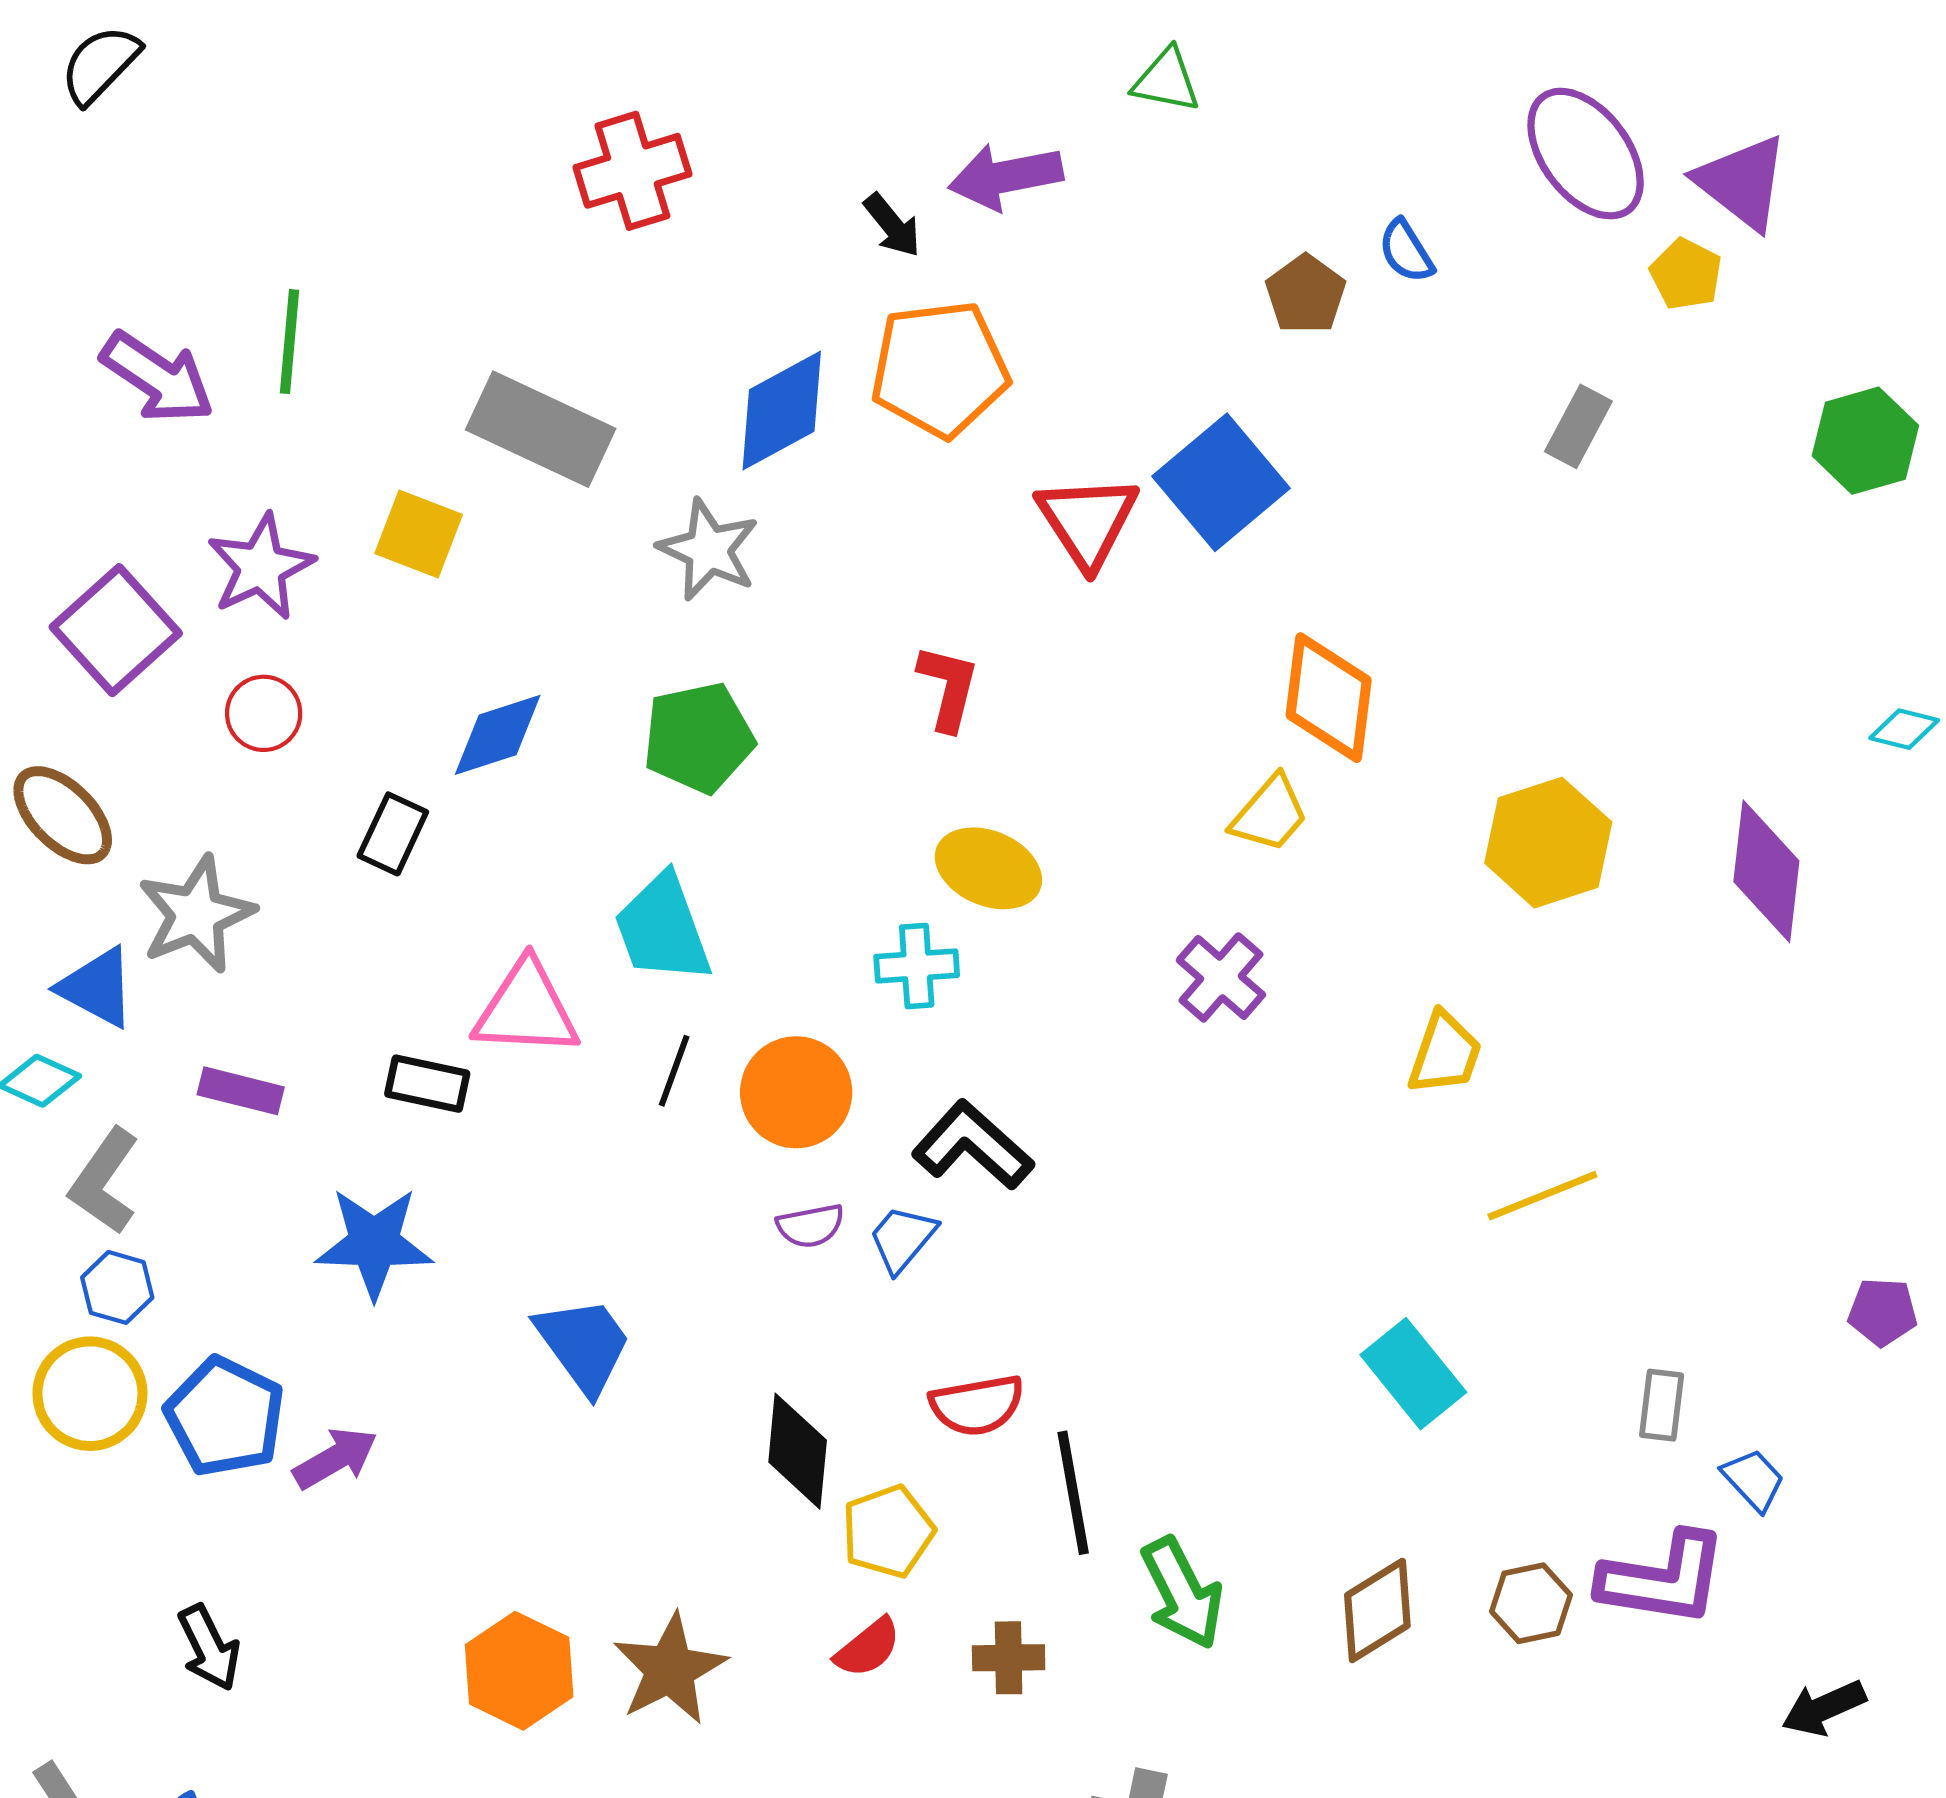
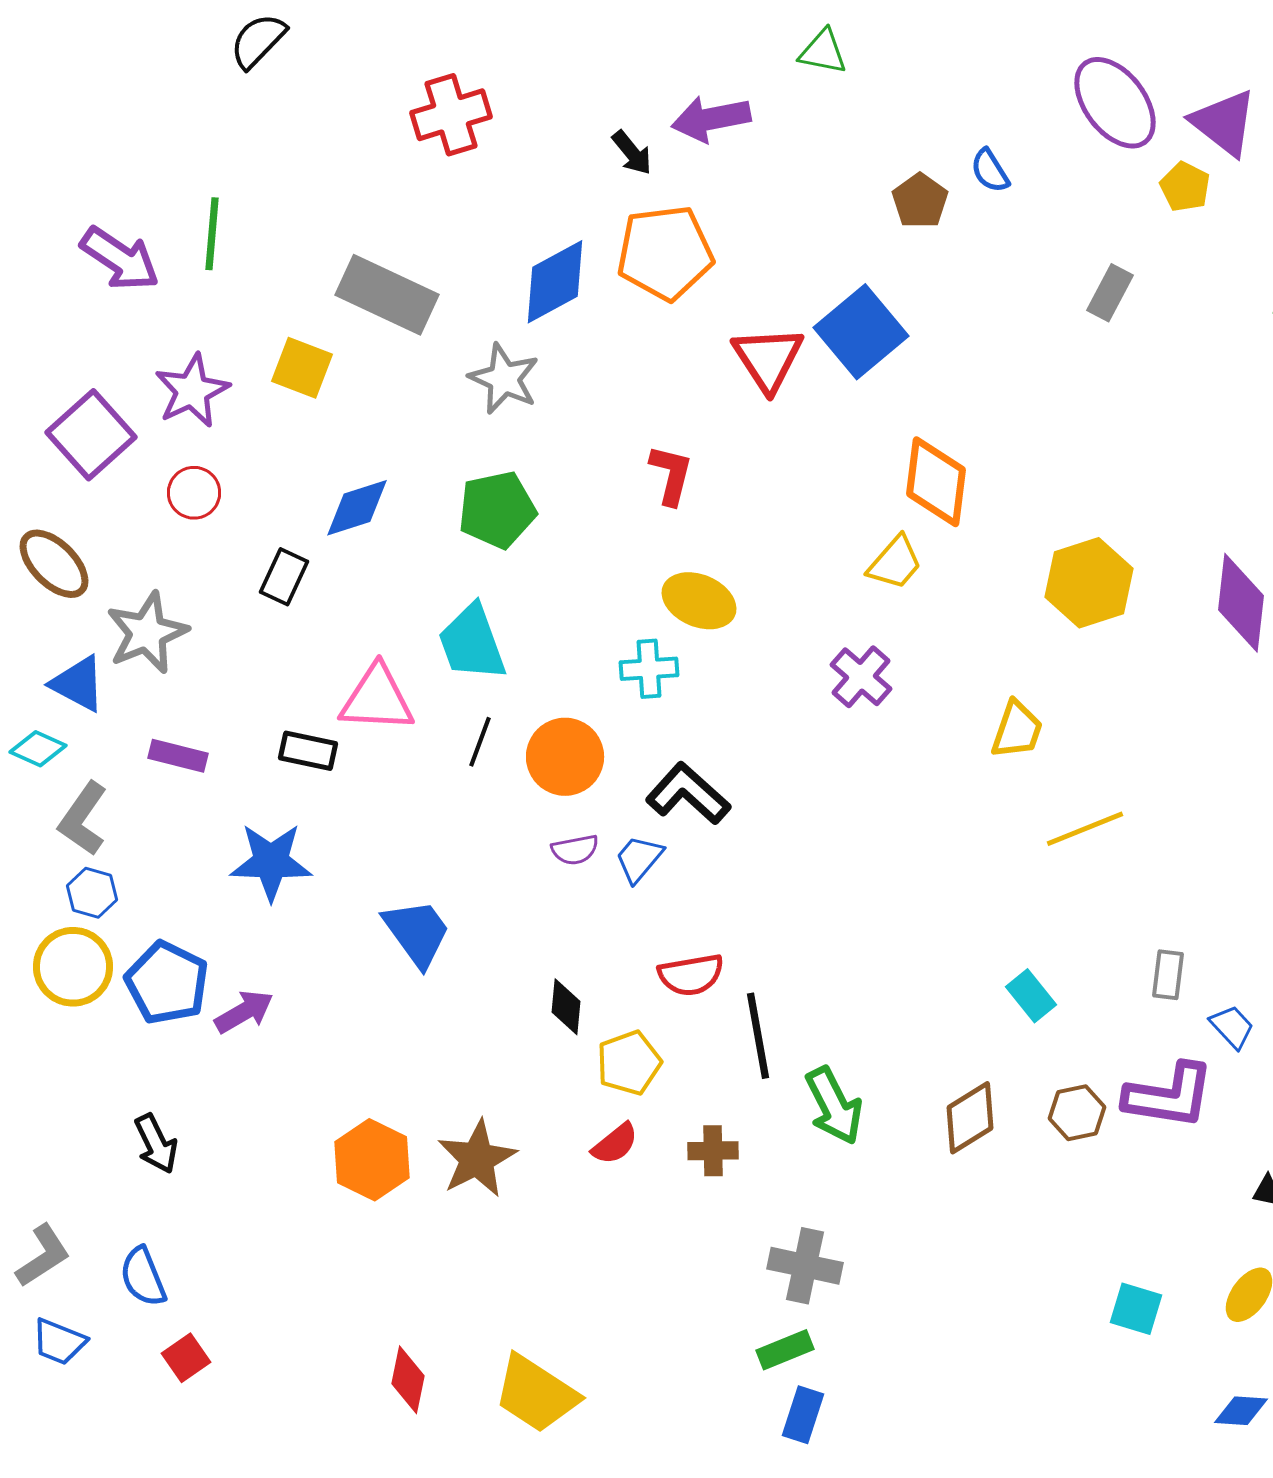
black semicircle: (100, 65) -> (258, 41), moved
cyan rectangle: (1413, 1374) -> (1031, 996), moved, size x0.7
black diamond: (798, 1451) -> (566, 1007), size x0.7

